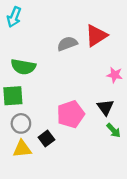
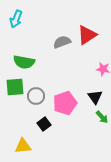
gray circle: (21, 123) -> (36, 96), moved
yellow triangle: (22, 149) -> (23, 146), moved

